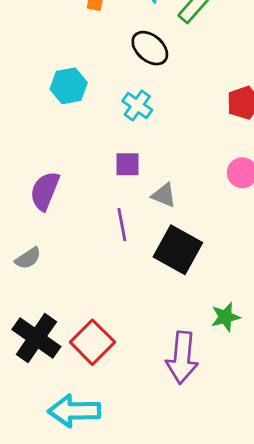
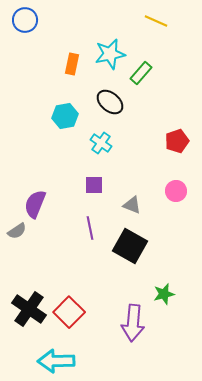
cyan hexagon: (69, 86) -> (65, 116), moved
gray triangle: (164, 195) -> (132, 205), moved
gray semicircle: (28, 258) -> (17, 231), moved

